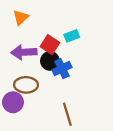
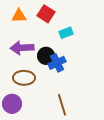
orange triangle: (21, 17) -> (19, 16), turned 42
red square: (50, 45) -> (46, 14), moved
purple circle: (13, 102) -> (12, 104), moved

